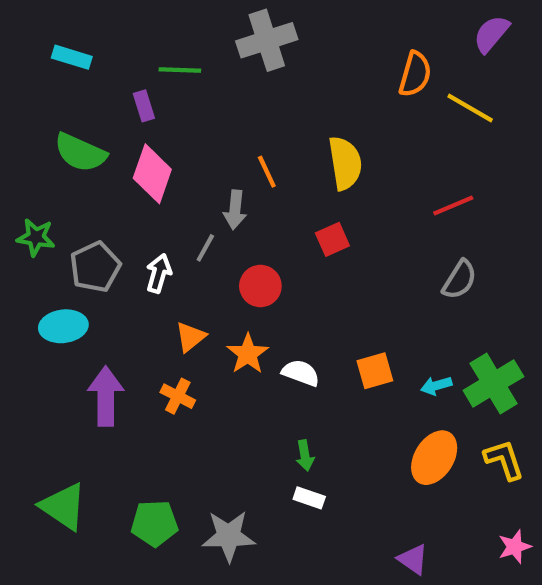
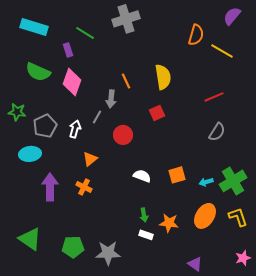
cyan rectangle: (72, 57) -> (34, 27), size x1.5
green line: (180, 70) -> (85, 33), turned 30
orange star: (248, 354) -> (169, 223), moved, turned -30

